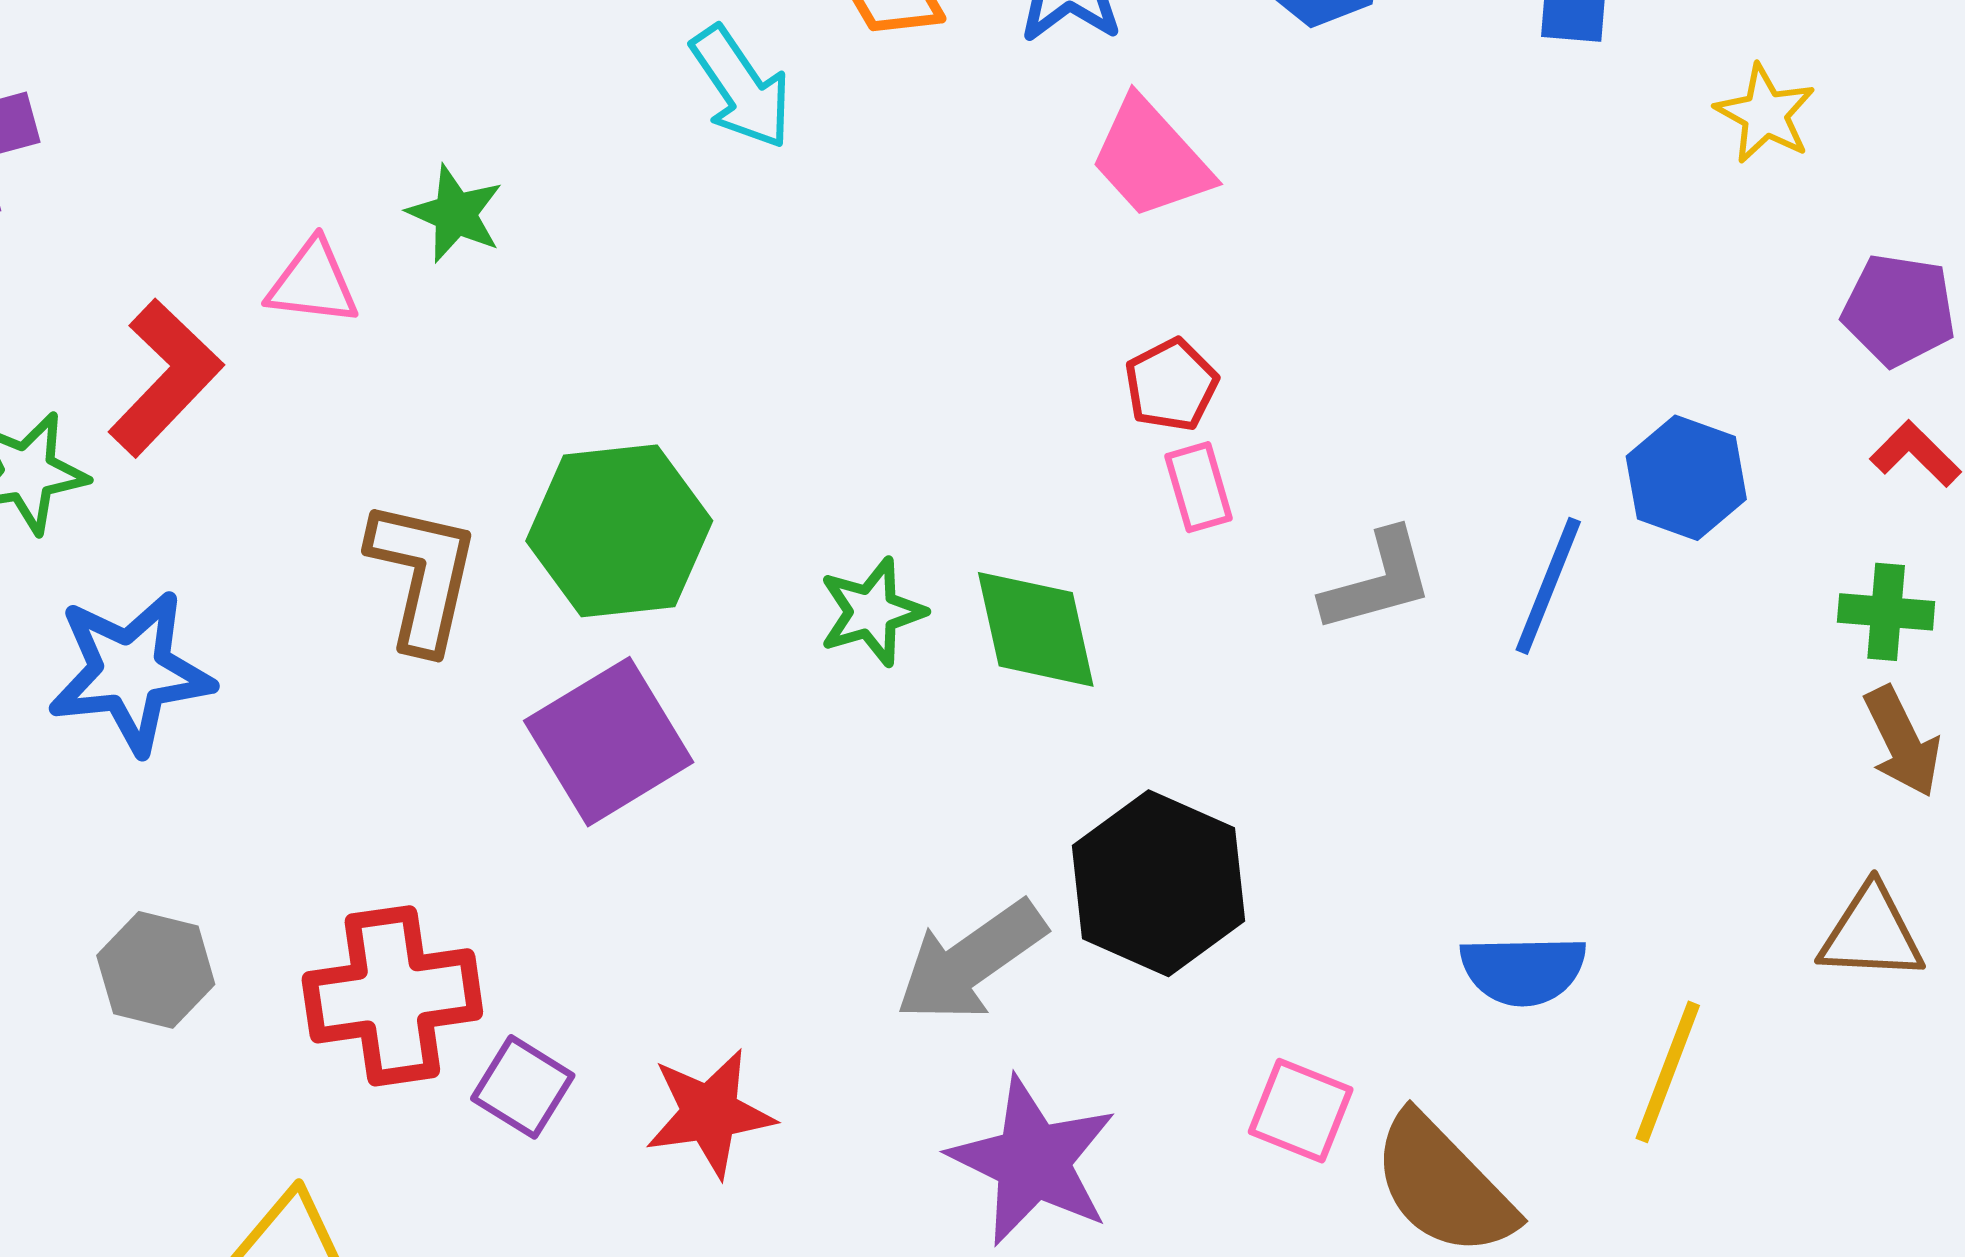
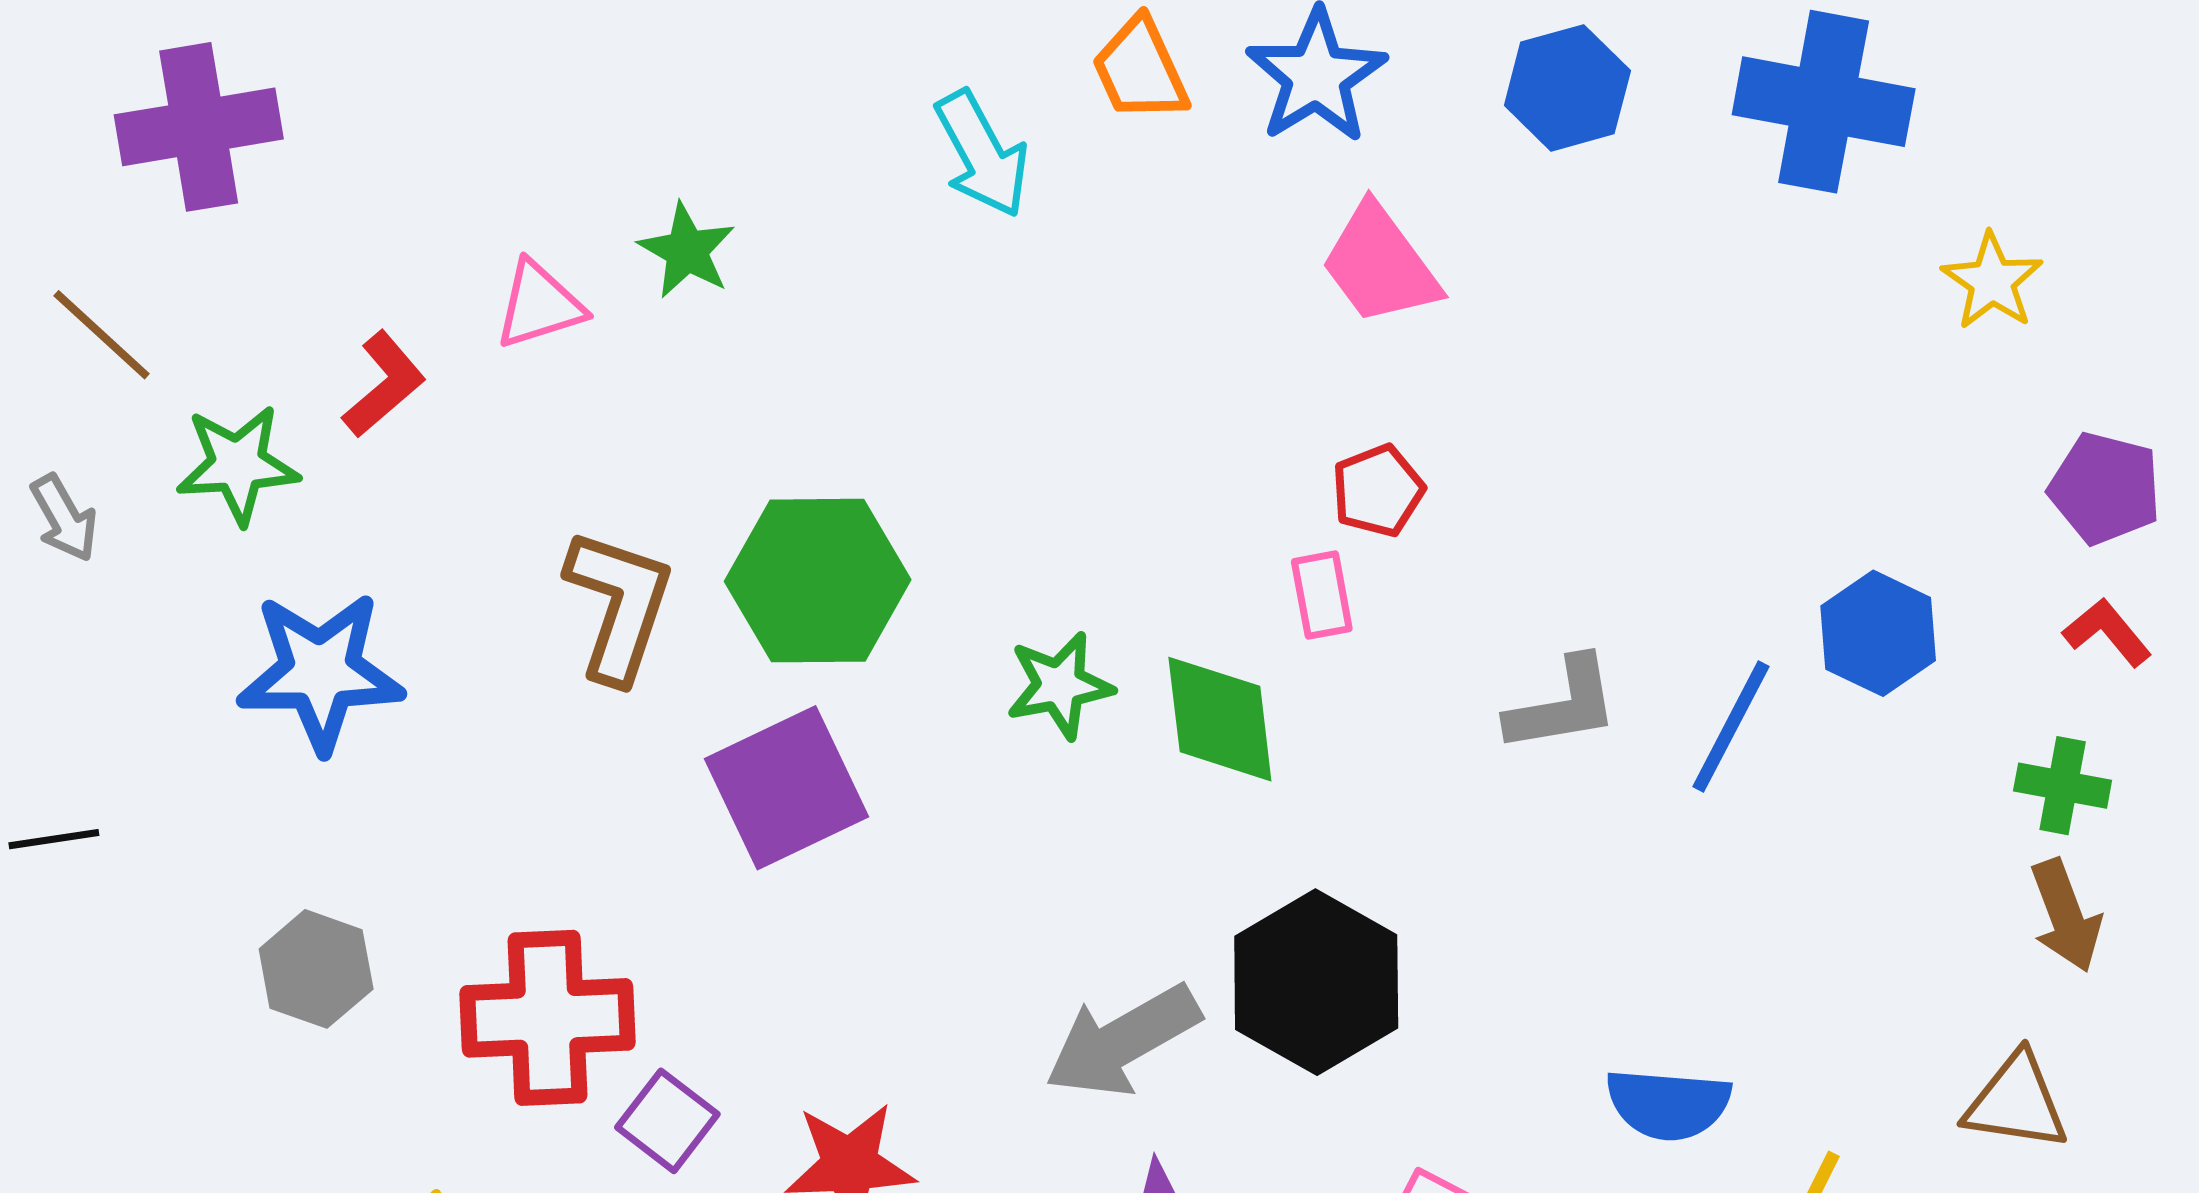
pink triangle: (313, 283) -> (539, 305), turned -30
red L-shape: (165, 378) -> (384, 384), size x0.7
pink rectangle: (1198, 487) -> (1322, 595), moved

